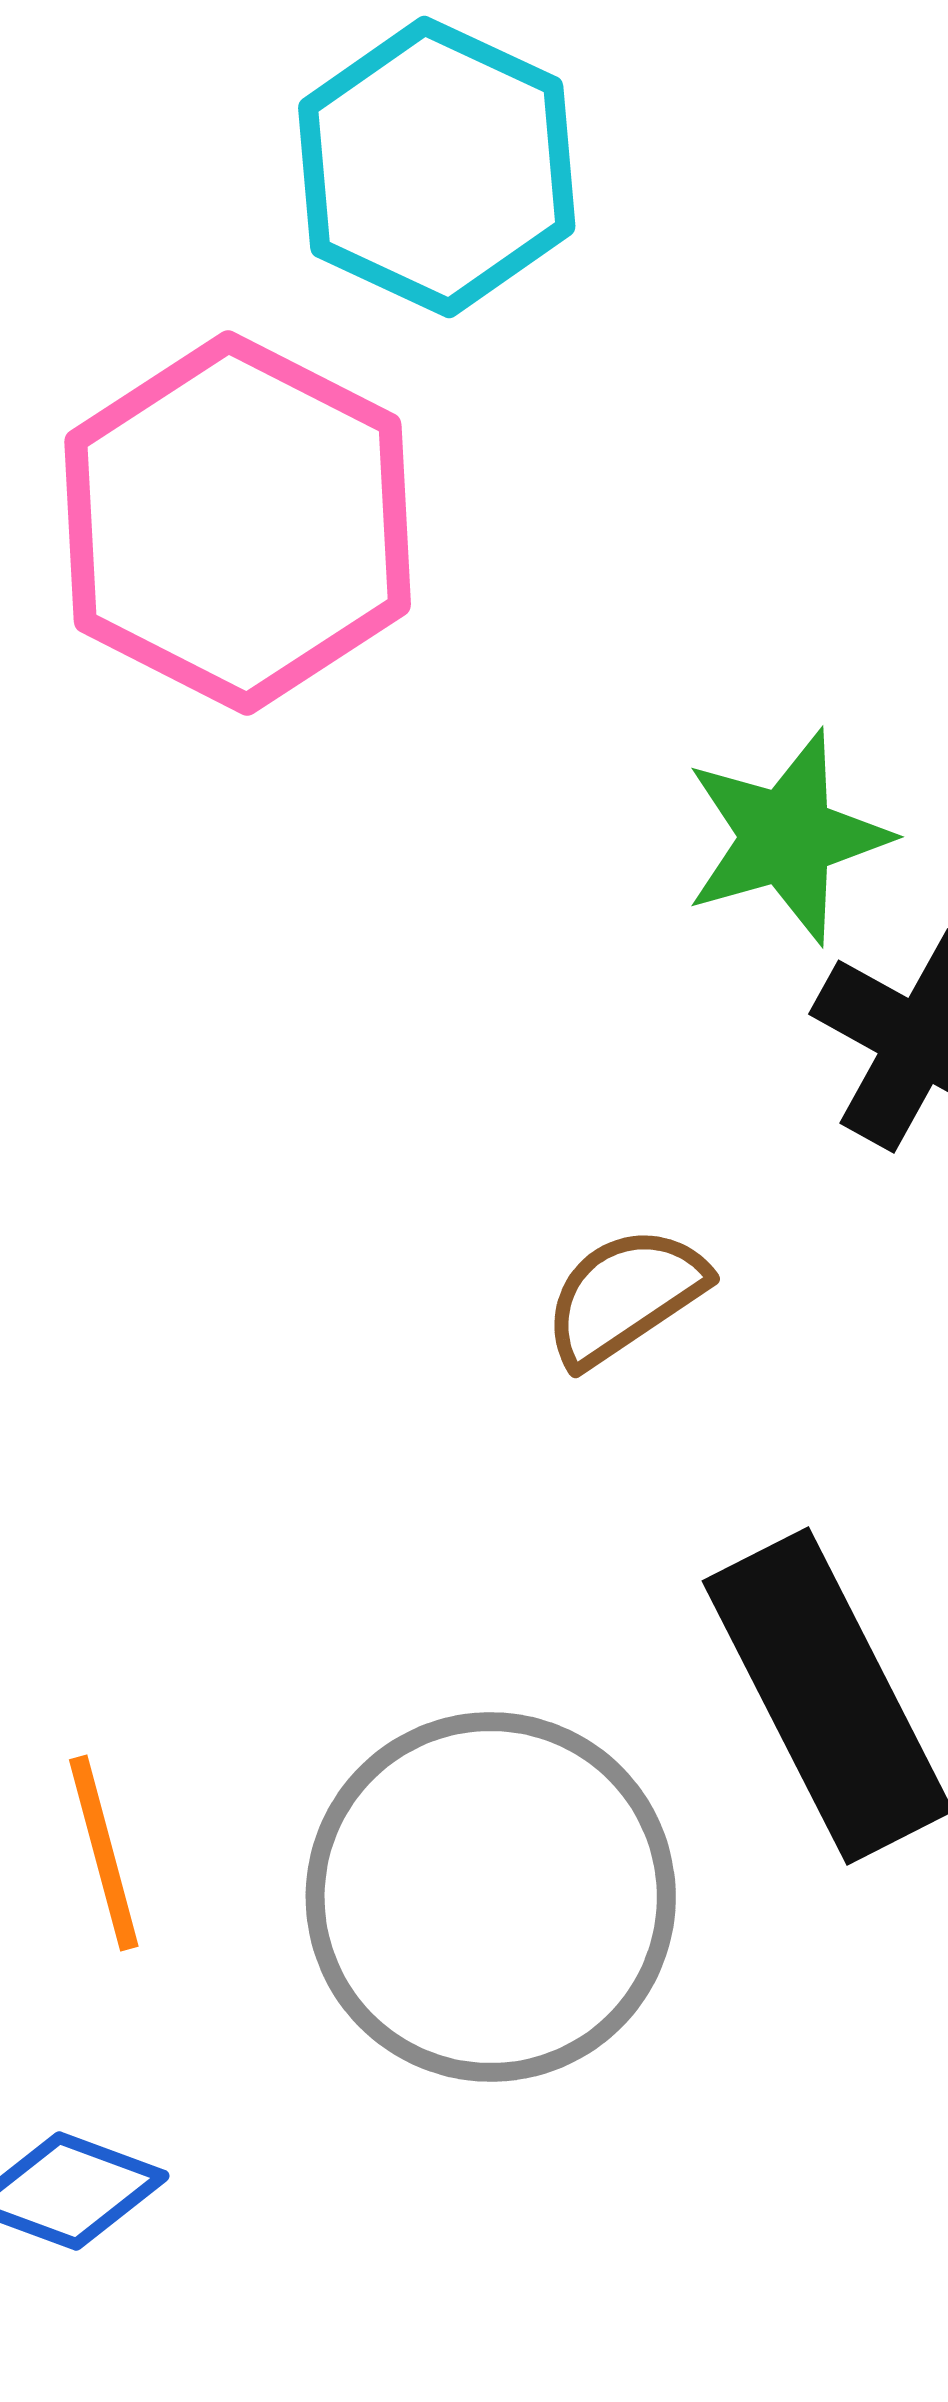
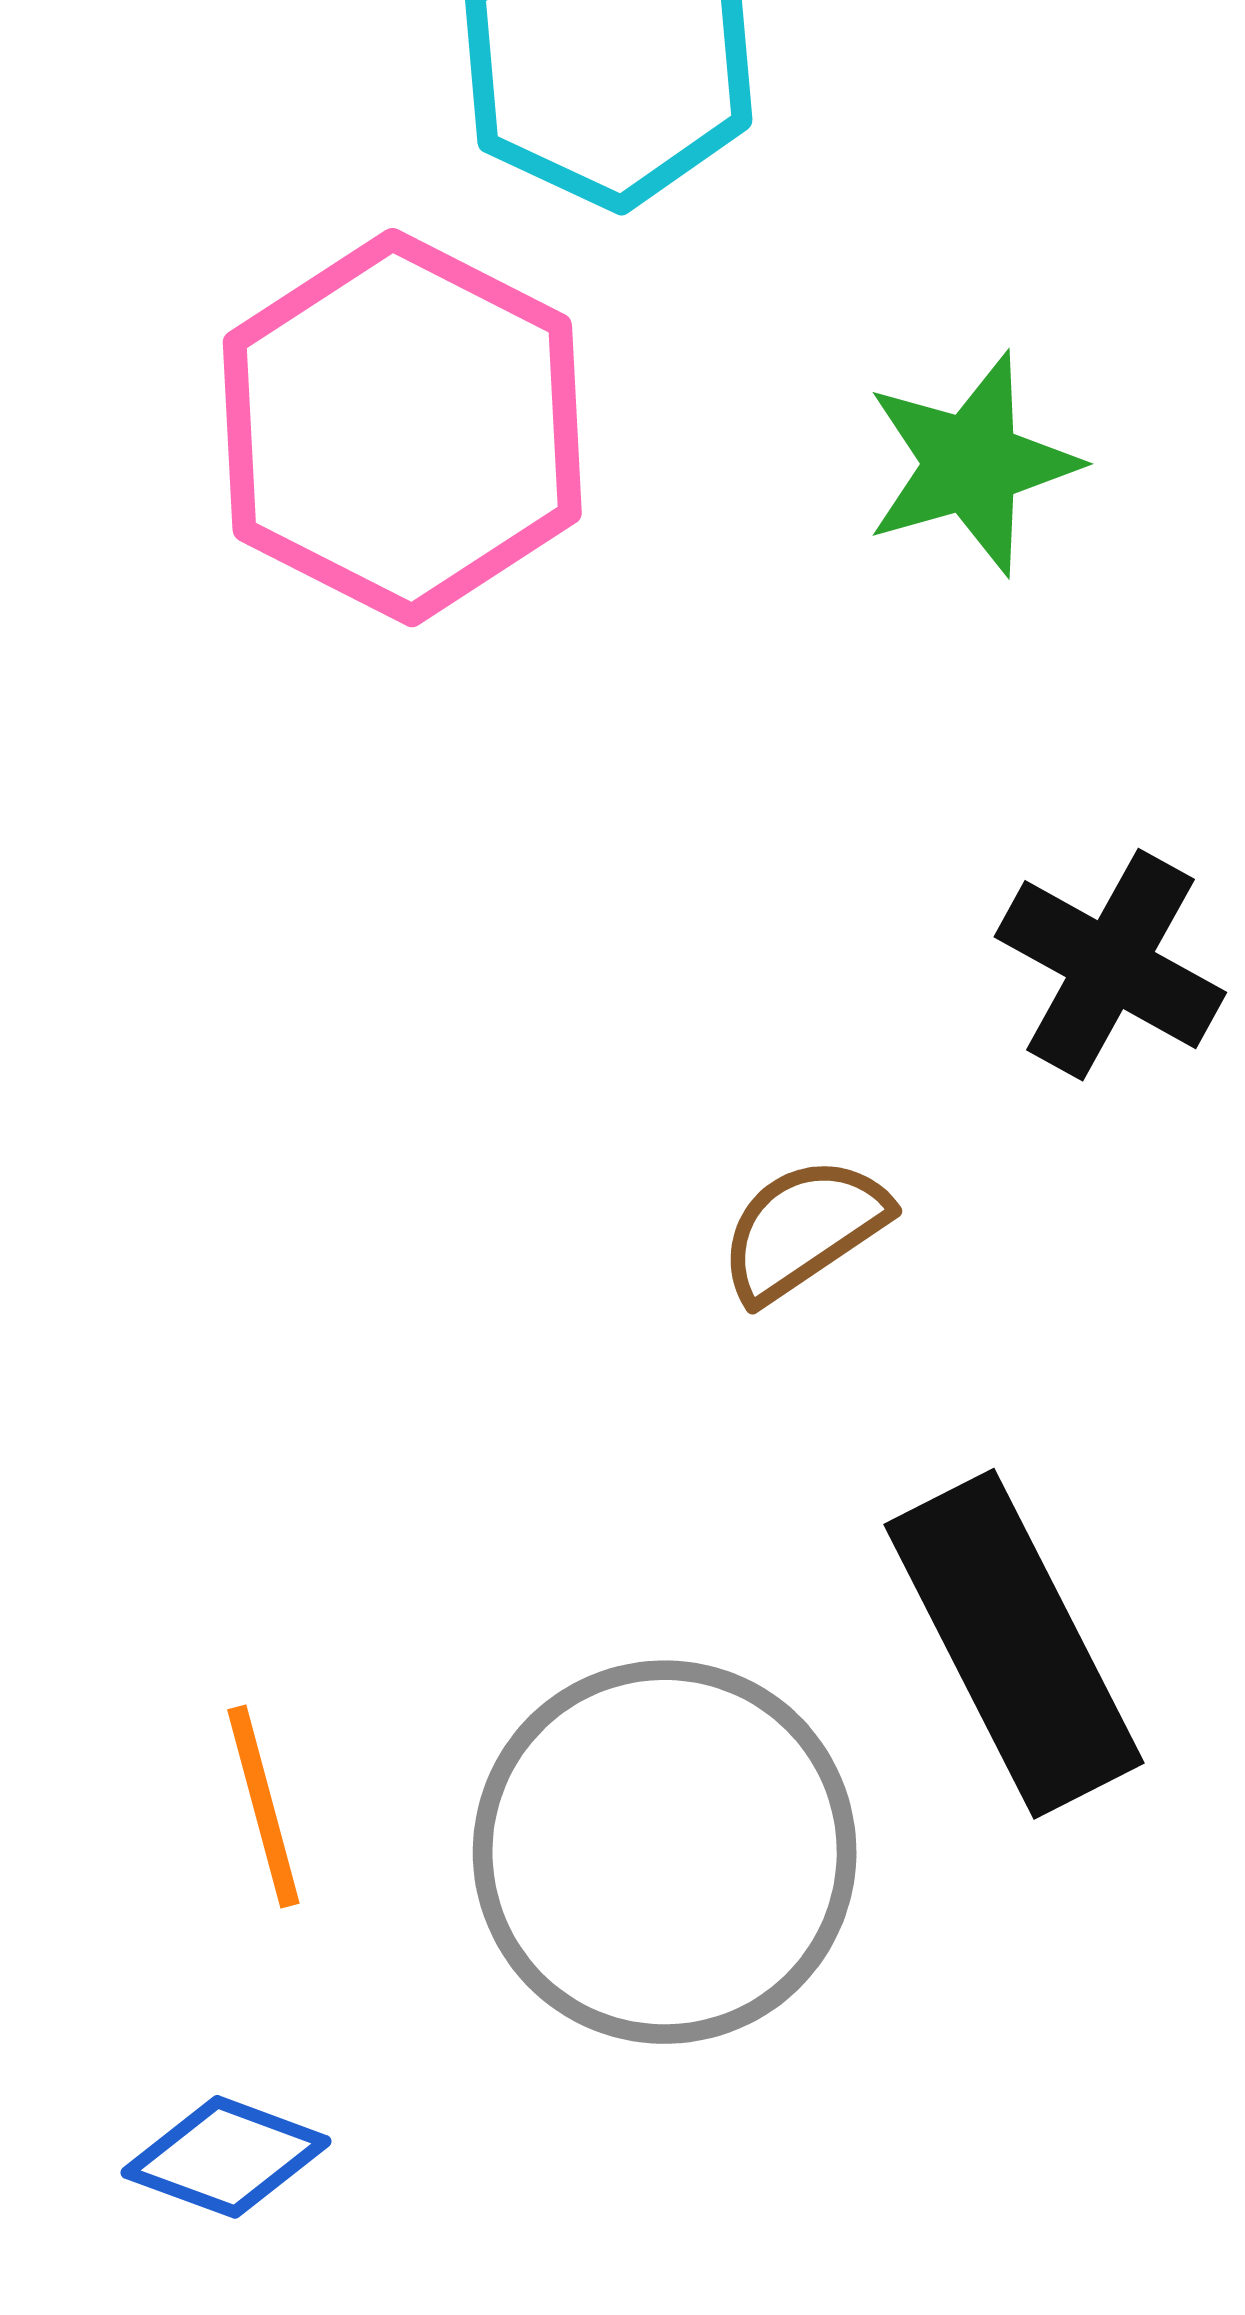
green star: (787, 837) -> (971, 464), moved

